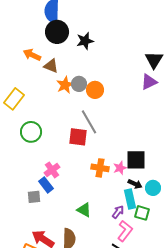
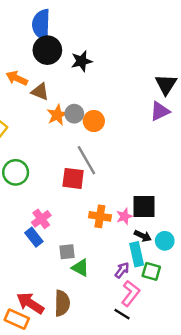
gray square: (34, 197) -> (67, 252), moved

